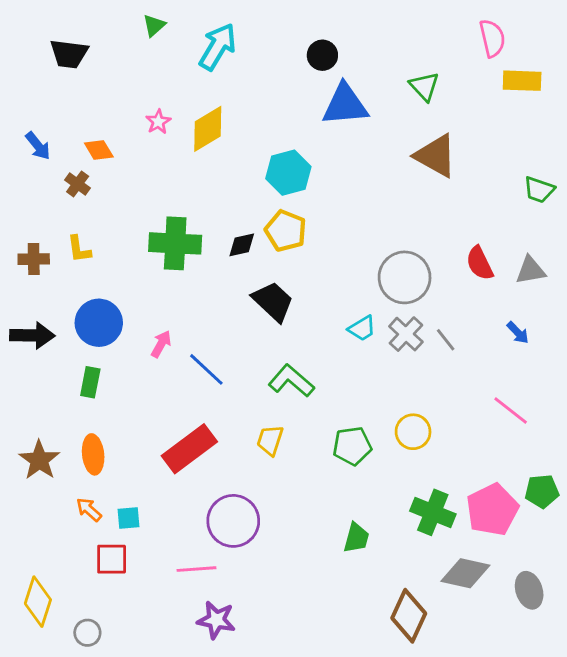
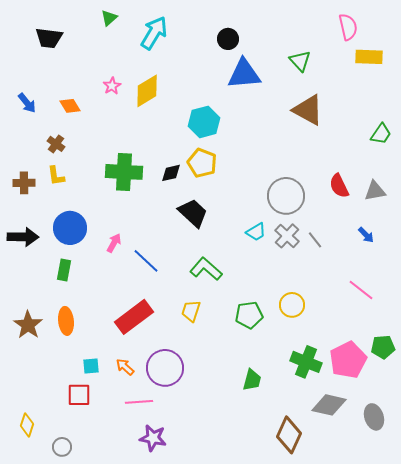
brown cross: (78, 184) -> (56, 144), moved
green trapezoid: (539, 190) -> (381, 134), turned -75
orange arrow: (89, 510) -> (125, 367), moved
yellow diamond: (38, 602) -> (27, 425), size x0.7

